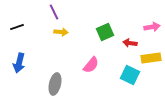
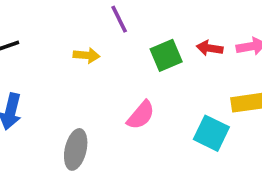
purple line: (54, 12) -> (119, 19), moved
red arrow: (130, 43) -> (210, 48), moved

